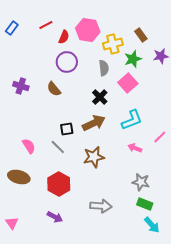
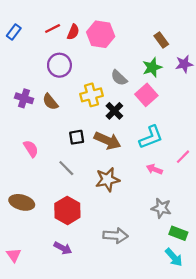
red semicircle: (64, 37) -> (73, 32), moved
yellow cross: (113, 44) -> (91, 95), moved
purple circle: (67, 62) -> (59, 65), moved
gray semicircle: (104, 68) -> (119, 78), turned 140
brown semicircle: (54, 89) -> (50, 102), moved
brown arrow: (94, 123) -> (108, 141), turned 50
black square: (67, 129) -> (77, 137), moved
pink semicircle: (29, 146) -> (31, 149), moved
green rectangle: (145, 204) -> (178, 233), moved

